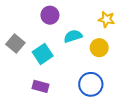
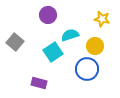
cyan square: (43, 54) -> (53, 52), moved
blue circle: (91, 84) -> (87, 69), moved

